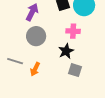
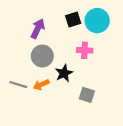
black star: (66, 51) -> (64, 73), moved
orange arrow: (35, 69) -> (41, 85), moved, turned 40

